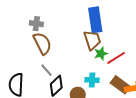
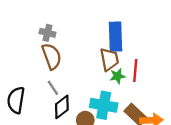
red line: (116, 58) -> (135, 70), moved, turned -60
cyan cross: (92, 80) -> (104, 105), size x1.6

